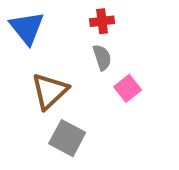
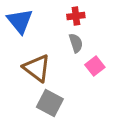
brown triangle: (50, 91) -> (37, 68), turned -40

